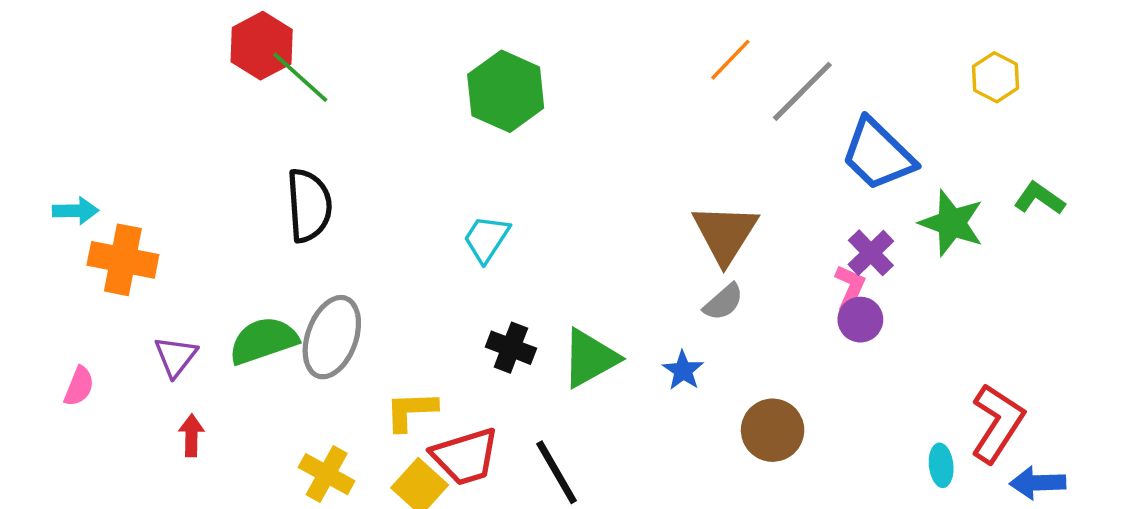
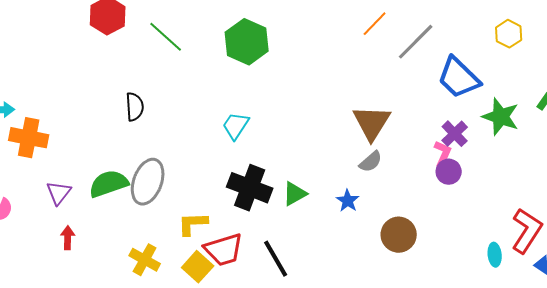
green line: (300, 77) -> (166, 37), moved
yellow hexagon: (996, 77) -> (509, 34), moved
black semicircle: (309, 205) -> (135, 107), size x0.7
black cross: (511, 348) -> (250, 188), size x1.6
green triangle: (590, 358) -> (295, 194), size x0.7

